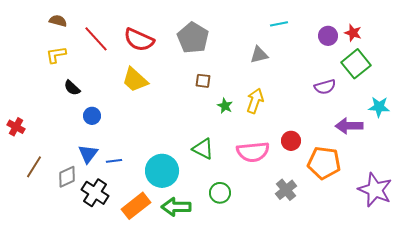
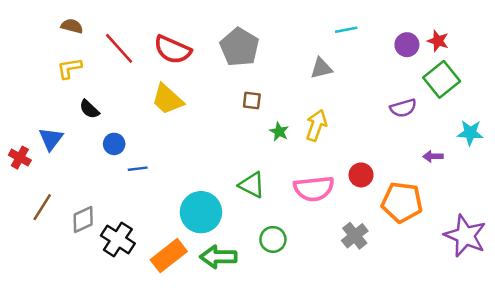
purple arrow: (349, 126) -> (433, 156), size x0.6
blue triangle: (88, 154) -> (51, 139), moved
blue line: (114, 161) -> (138, 169), moved

